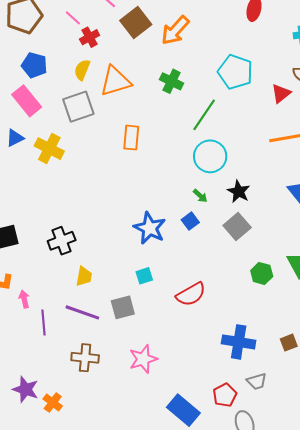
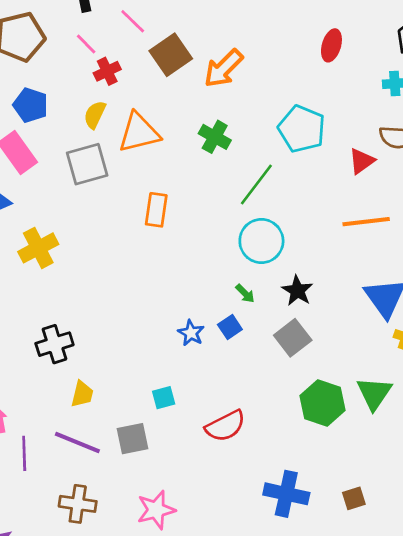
yellow cross: (49, 149) -> (38, 248), moved, turned 32
blue star: (150, 228) -> (191, 333), moved, size x0.6
green hexagon: (262, 273) -> (322, 403), size x1.5

